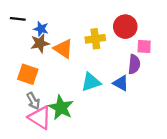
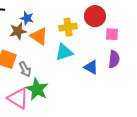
blue star: (41, 29) -> (27, 18), moved
purple semicircle: (134, 64) -> (114, 59), moved
cyan triangle: (91, 82) -> (64, 52), moved
gray arrow: (33, 101) -> (25, 69), moved

